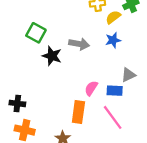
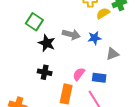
blue star: (113, 40) -> (95, 38), moved
gray triangle: (128, 75) -> (113, 54), moved
black cross: (17, 103) -> (45, 72), moved

